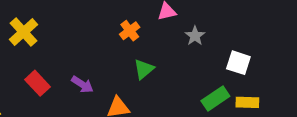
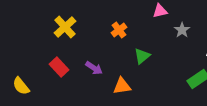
orange cross: (130, 31) -> (119, 30), moved
yellow cross: (24, 32) -> (65, 27), moved

